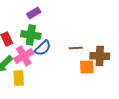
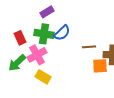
blue semicircle: (43, 48) -> (62, 33), moved
yellow rectangle: (19, 78) -> (43, 77), moved, turned -56

